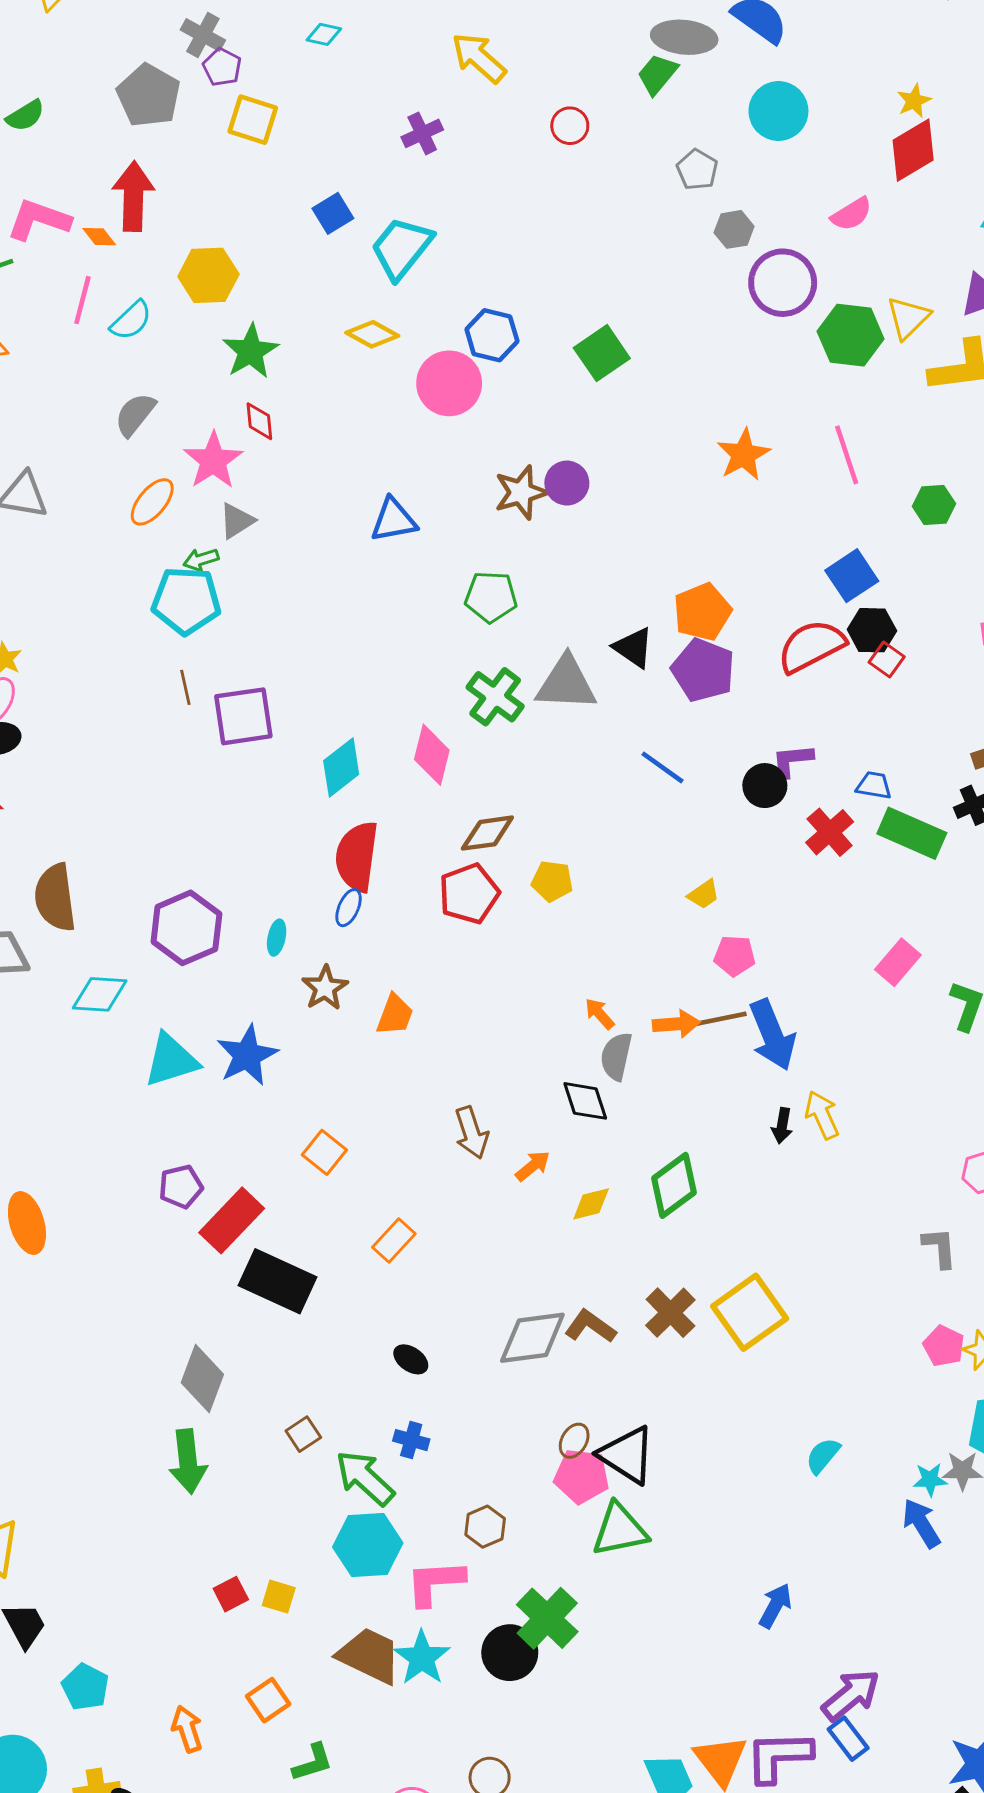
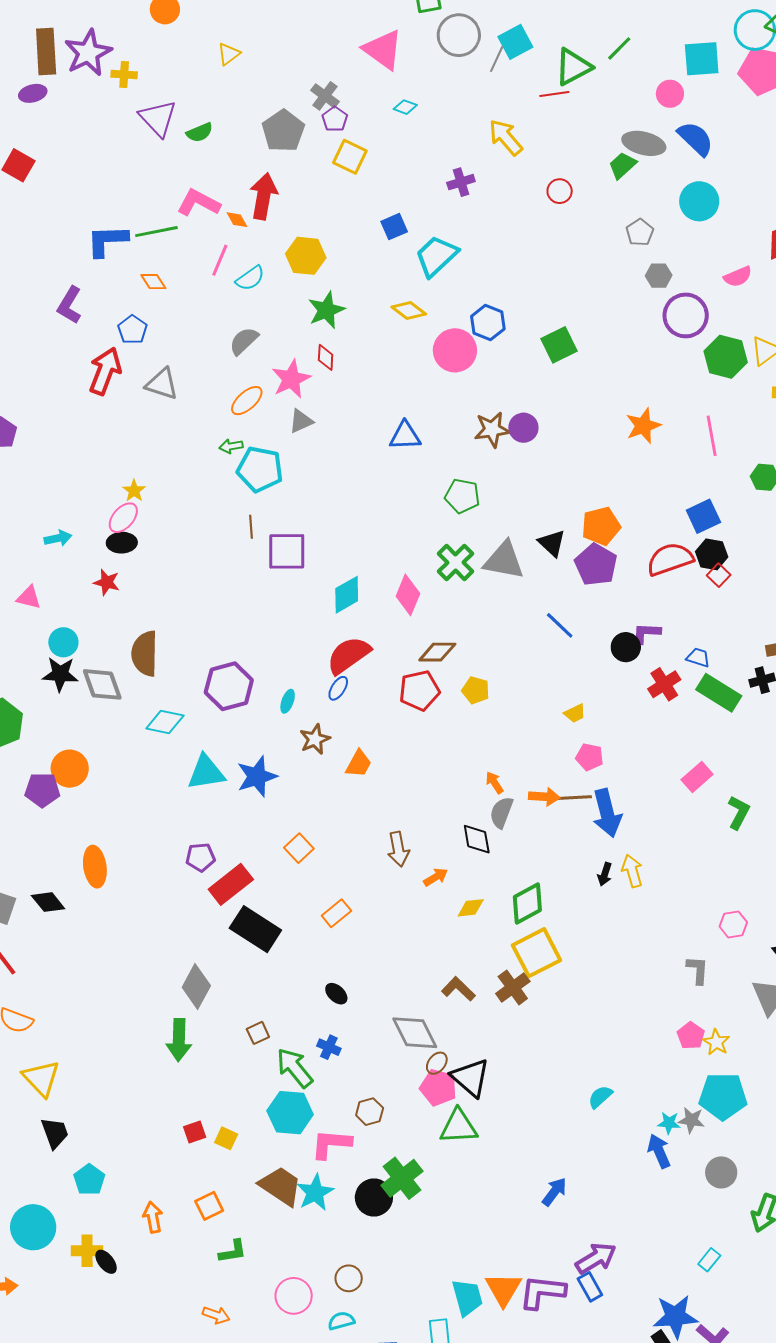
green arrow: (201, 560) -> (231, 446), moved
red semicircle: (357, 856) -> (349, 655), turned 39
yellow square: (750, 1312) -> (536, 953), moved
gray diamond: (532, 1338) -> (415, 1033), moved, turned 63

